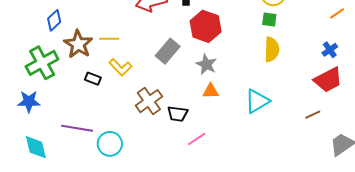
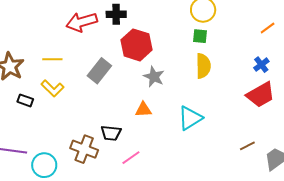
yellow line: (109, 39) -> (52, 59), moved
gray star: (206, 64) -> (154, 77), moved
brown cross: (149, 101) -> (84, 149), moved, turned -32
brown line: (313, 115) -> (247, 146), moved

